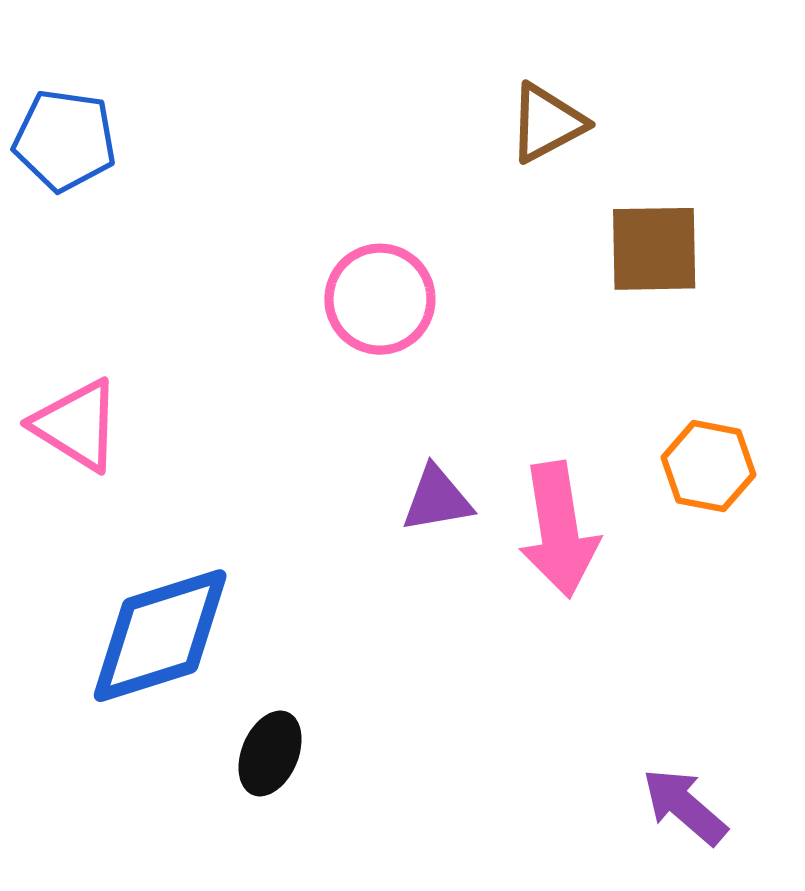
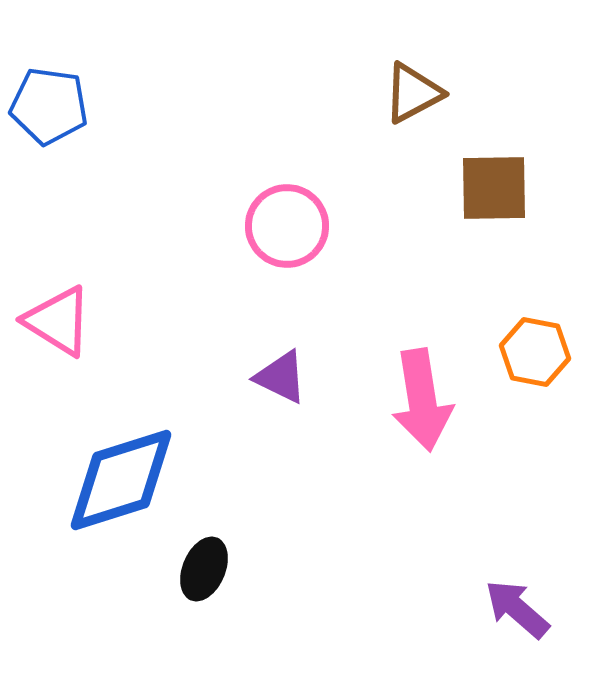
purple triangle: (437, 499) -> (281, 377), moved, turned 36

